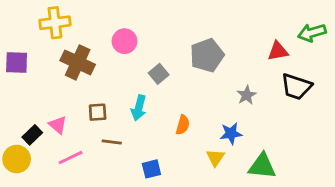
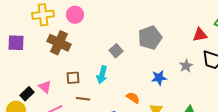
pink circle: (124, 41) -> (75, 15), moved
gray star: (247, 95) -> (186, 66), moved
orange semicircle: (183, 125) -> (133, 98), moved, turned -72
blue star: (231, 133) -> (159, 78), moved

